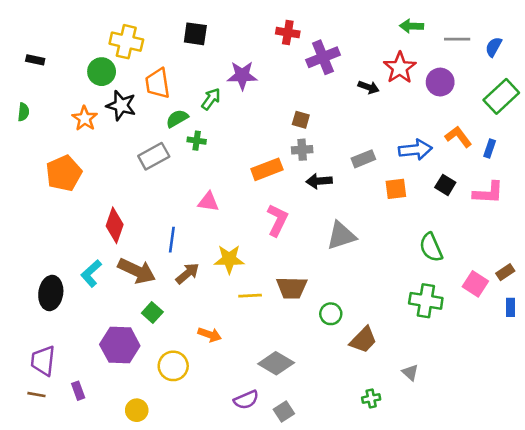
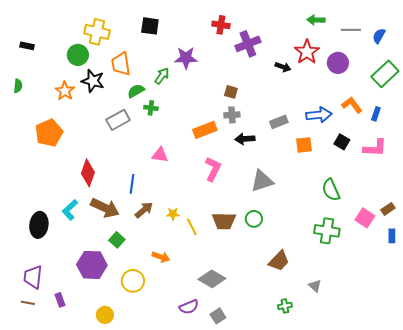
yellow star: (229, 259) -> (173, 214), moved, size x0.6
yellow line: (250, 296) -> (192, 227), turned 66
green circle: (331, 314) -> (254, 219), moved

